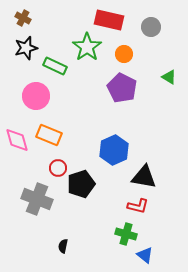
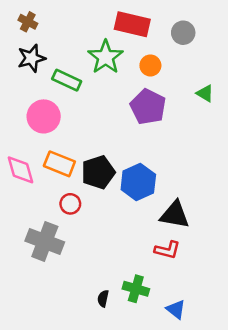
black pentagon: (81, 184) -> (98, 172), moved
green cross: (126, 234) -> (136, 289), moved
black semicircle: (63, 246) -> (103, 299), moved

